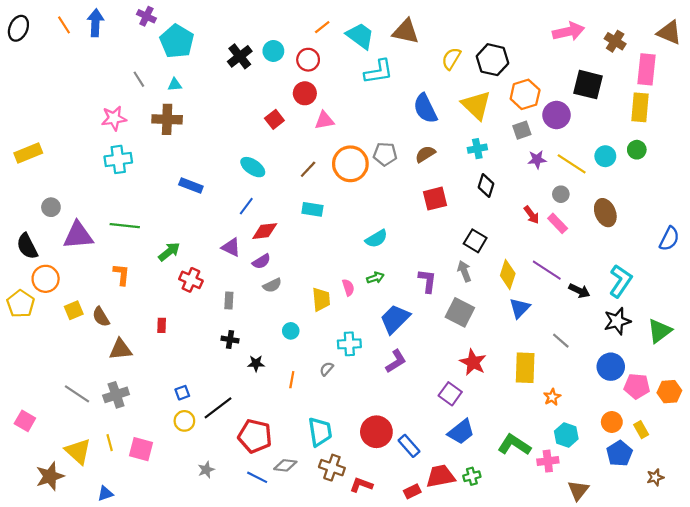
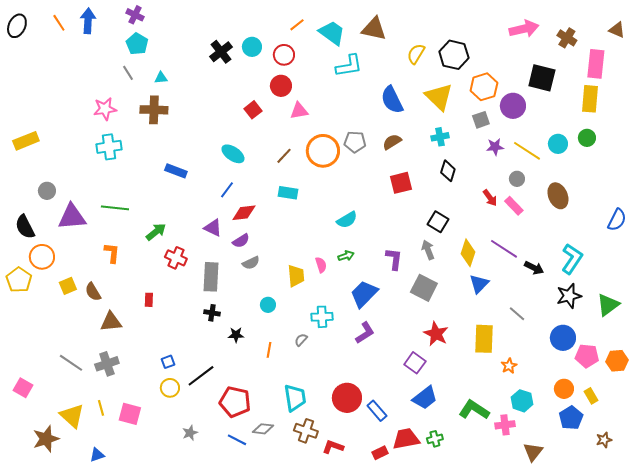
brown triangle: (669, 33) -> (617, 30), size x0.7
cyan pentagon: (177, 41) -> (137, 44), moved, size x0.7
gray rectangle: (229, 300) -> (211, 277), size x1.8

